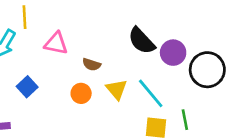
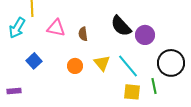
brown semicircle: (92, 64) -> (83, 34), moved, turned 64
black circle: (207, 70) -> (171, 63), moved

